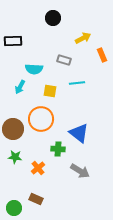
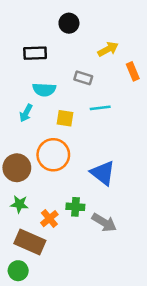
black rectangle: (13, 41) -> (35, 53), moved
green cross: (58, 149) -> (75, 207), moved
brown rectangle: (36, 199) -> (30, 242), moved, size x1.6

